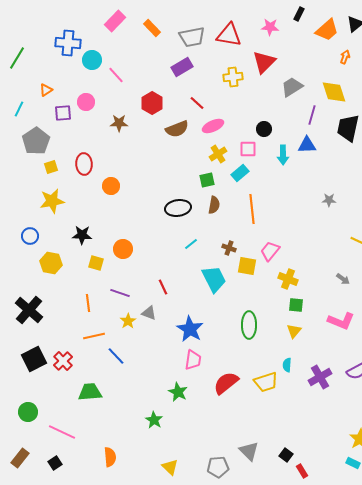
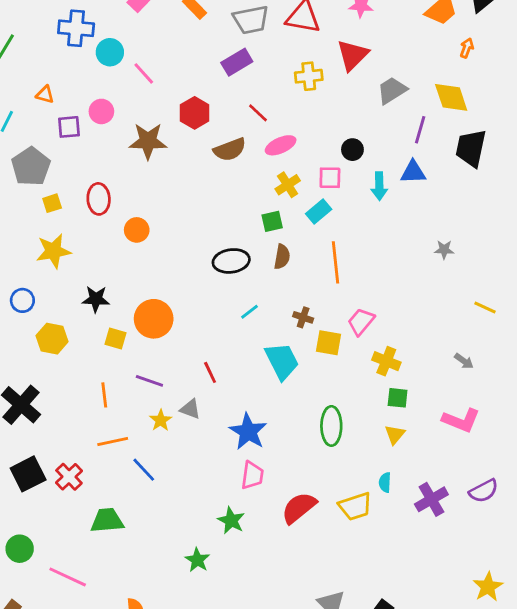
orange triangle: (46, 90) -> (45, 95), turned 48
brown star: (119, 123) -> (148, 141), size x1.5
orange circle: (123, 249) -> (154, 319), size x1.4

